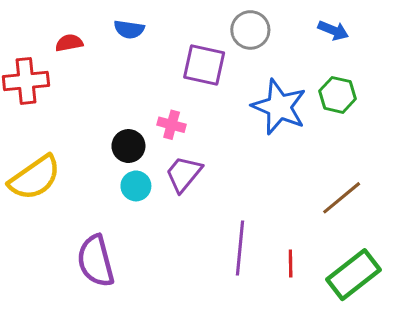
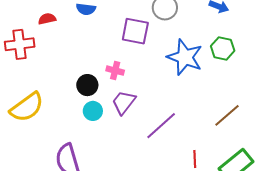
purple line: (240, 248) -> (161, 126), moved, turned 44

